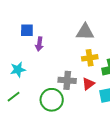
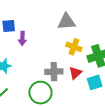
yellow cross: (90, 58) -> (74, 47), turned 35

